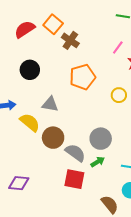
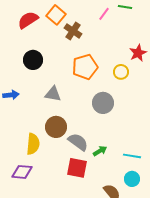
pink line: (118, 48) -> (104, 14), moved
yellow circle: (119, 95) -> (121, 72), moved
yellow semicircle: (30, 122) -> (33, 144), moved, turned 55
gray circle: (101, 139) -> (103, 103), moved

